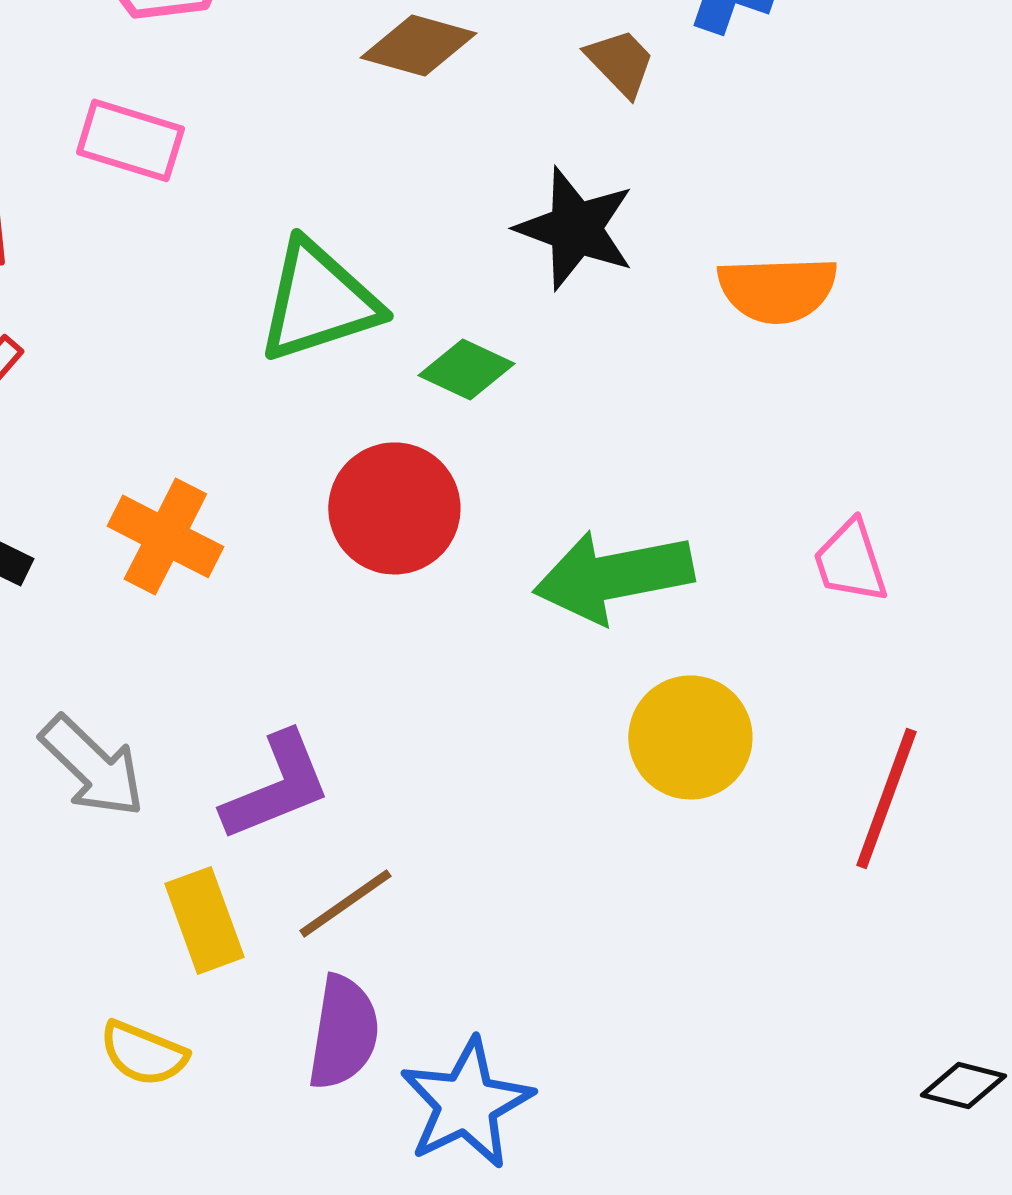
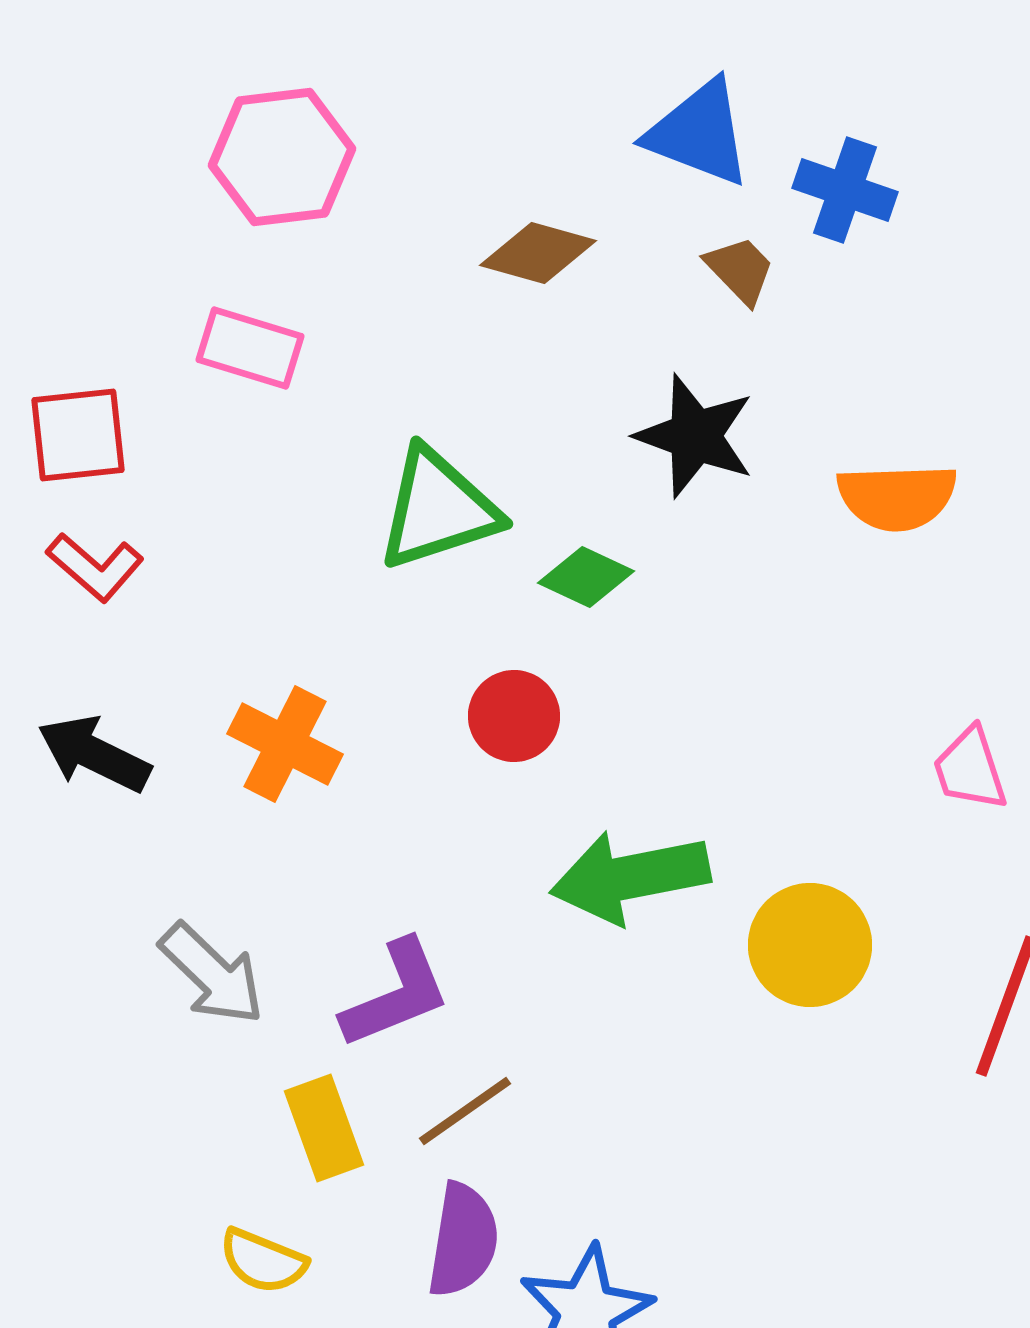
red circle: (394, 508) -> (514, 716), size x0.7
green arrow: (613, 576) -> (630, 877), moved

